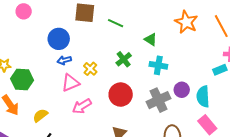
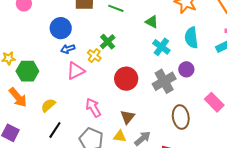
green cross: (124, 59) -> (108, 42), moved
cyan cross: (158, 65) -> (161, 47), turned 30
cyan semicircle: (203, 96) -> (191, 38), moved
pink arrow: (82, 106) -> (93, 108), moved, turned 96

